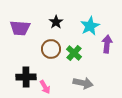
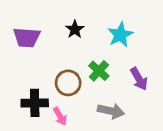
purple arrow: (107, 44) -> (139, 79), moved, turned 144
brown circle: (51, 49) -> (68, 83), moved

